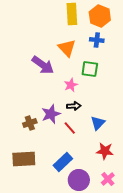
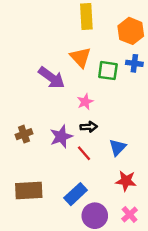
orange hexagon: (100, 16) -> (131, 31), moved
blue cross: (97, 40) -> (134, 63), moved
green square: (90, 69) -> (108, 71), moved
brown cross: (30, 123) -> (24, 134), moved

